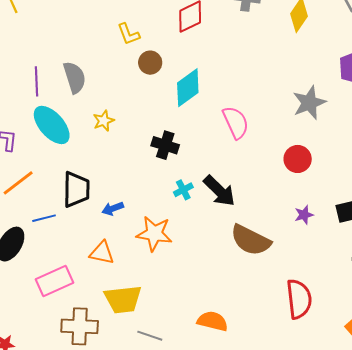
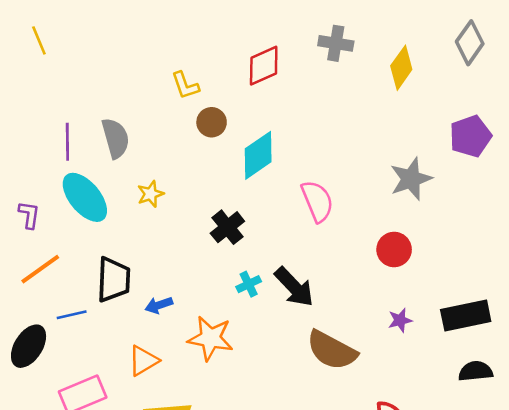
black cross: (165, 145) -> (227, 227), turned 32
orange triangle: (102, 253) -> (143, 361), turned -44

